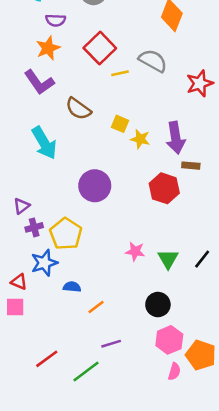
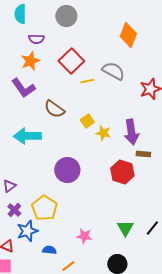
yellow square: (120, 124) -> (87, 121), turned 32
cyan arrow: (44, 143) -> (27, 136), turned 120
purple cross: (34, 227) -> (14, 210), moved, turned -32
pink star: (135, 251) -> (84, 236), moved

